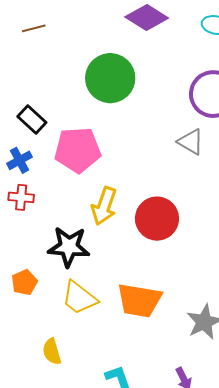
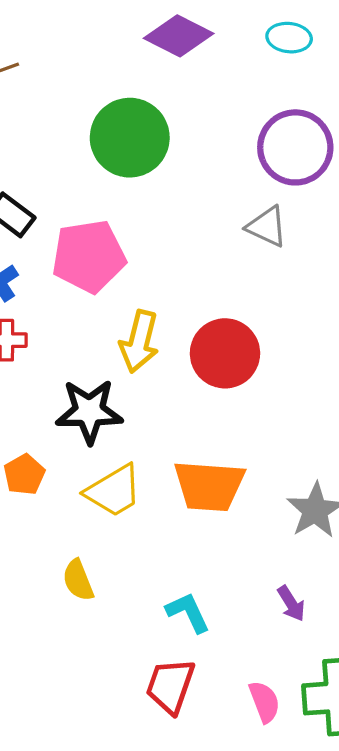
yellow trapezoid: (79, 298) -> (114, 491), turned -63

